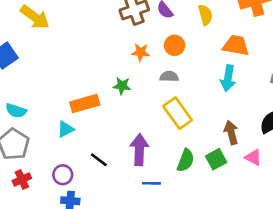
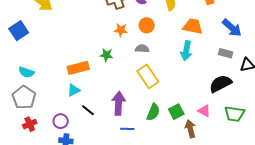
cyan triangle: (66, 129) -> (74, 90), moved
brown arrow: (231, 133) -> (190, 129), moved

